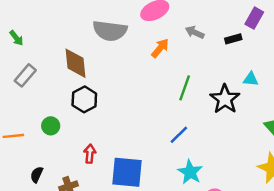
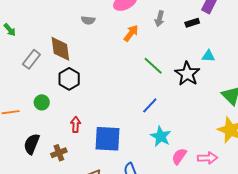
gray semicircle: (110, 31) -> (88, 20), size x0.5
gray arrow: (195, 32) -> (159, 19), turned -98
gray rectangle: (25, 75) -> (31, 59), moved
green line: (185, 88) -> (153, 66), turned -65
black semicircle: (37, 175) -> (32, 144), size x1.5

